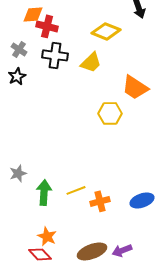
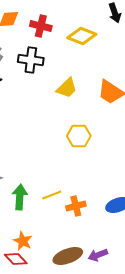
red cross: (47, 26) -> (41, 26), moved
yellow trapezoid: (91, 62) -> (67, 88), moved
yellow hexagon: (110, 113) -> (79, 136), moved

